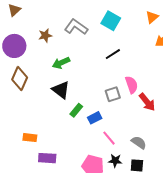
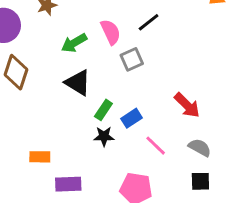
pink semicircle: (132, 85) -> (111, 32), moved
gray square: (113, 94) -> (132, 59), moved
red arrow: (147, 102) -> (187, 105), moved
black star: (115, 161) -> (104, 136), moved

